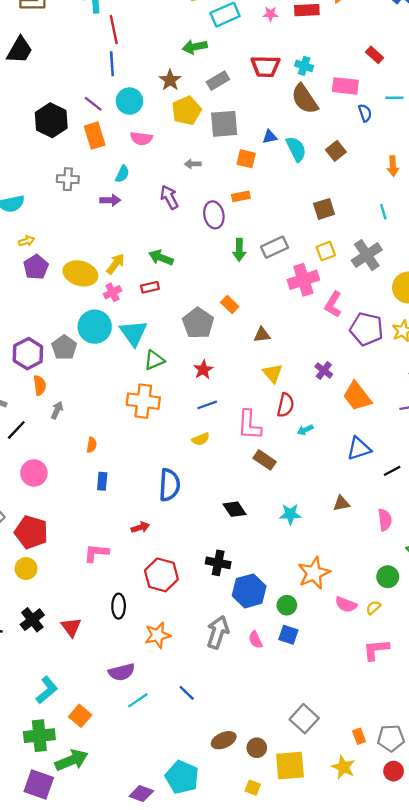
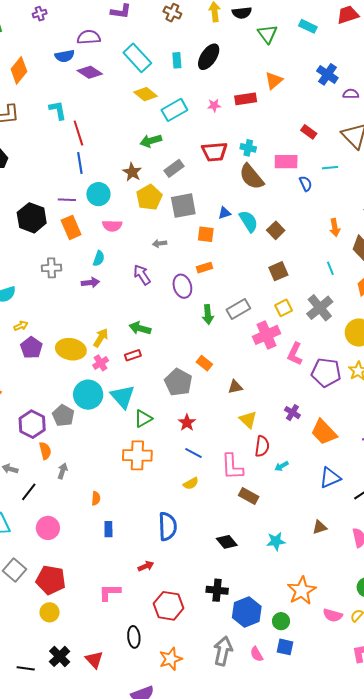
purple line: (93, 104) -> (67, 200), turned -30
brown square: (336, 151) -> (276, 230), moved
blue line: (207, 405) -> (193, 453), turned 54

